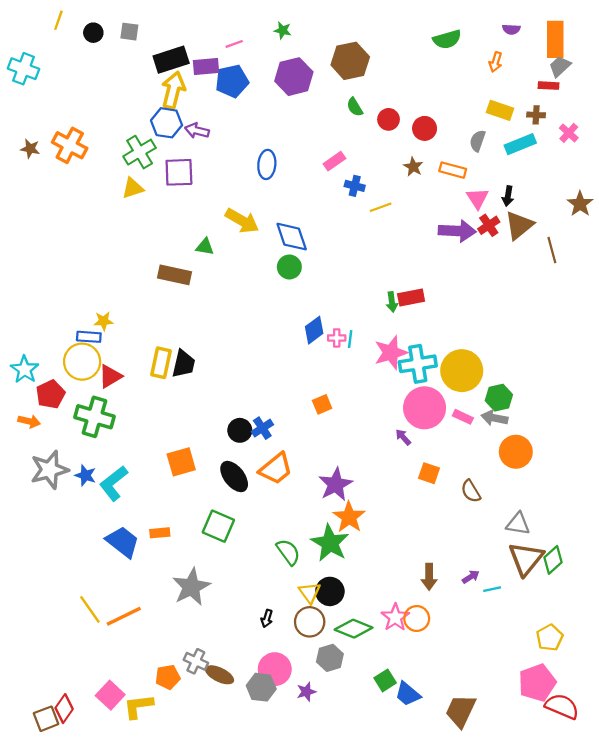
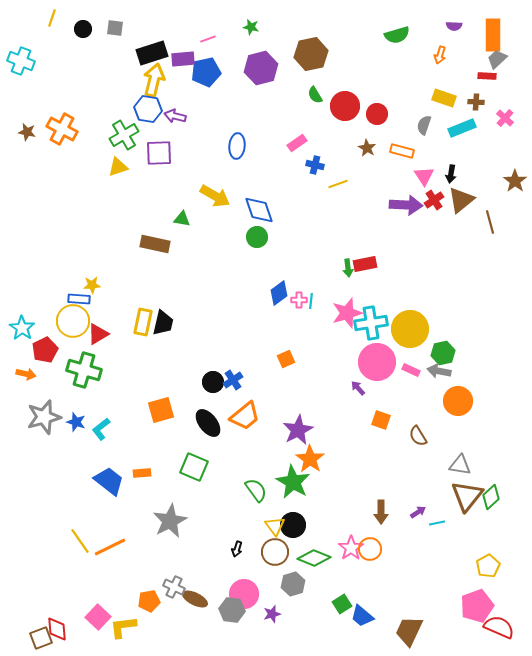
red circle: (389, 119) -> (345, 106), size x1.5
cyan L-shape: (114, 483) -> (101, 429), size x0.7
red diamond: (64, 709) -> (57, 629), turned -40

